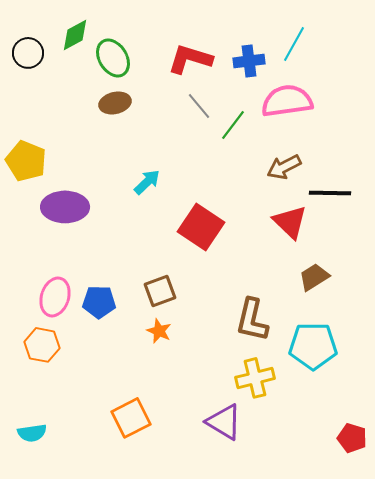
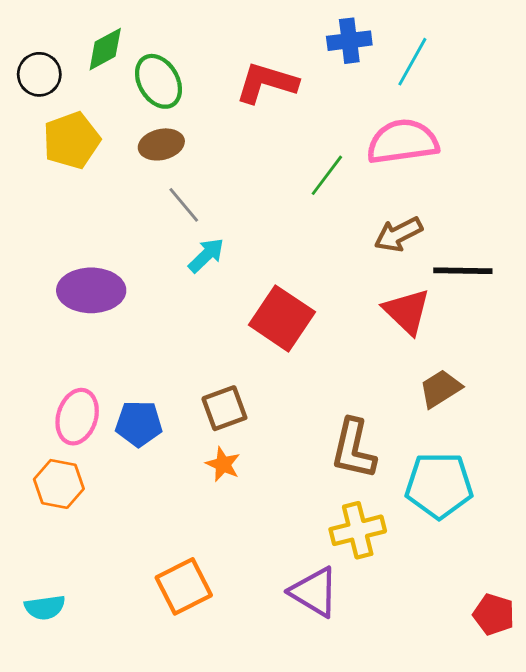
blue cross: (249, 61) -> (349, 41), moved
gray line: (199, 106) -> (184, 205), moved
yellow pentagon: (26, 161) -> (72, 140), moved, turned 30

